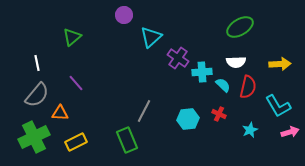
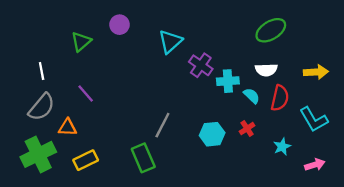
purple circle: (124, 15) -> (120, 25), moved
red cross: (219, 114) -> (247, 128), turned 32
pink arrow: (290, 132) -> (315, 165), moved

